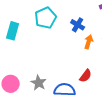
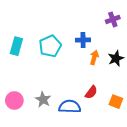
cyan pentagon: (46, 18) -> (50, 46), moved
blue cross: (78, 25) -> (83, 40), turned -32

